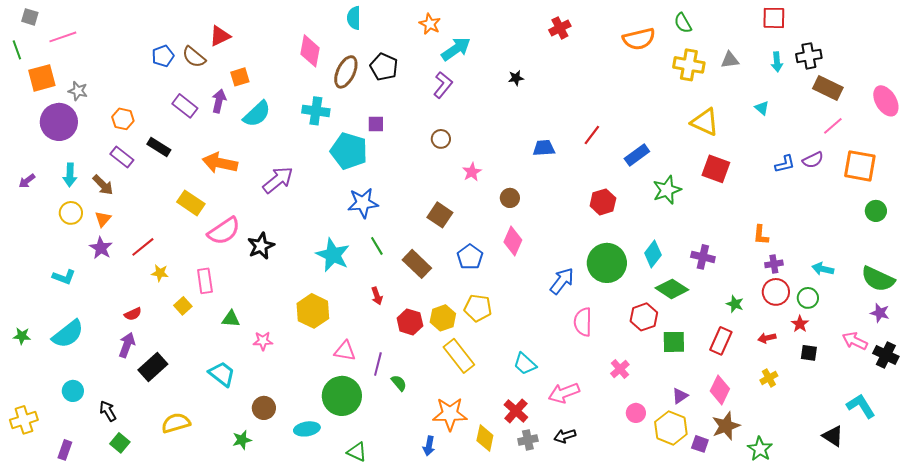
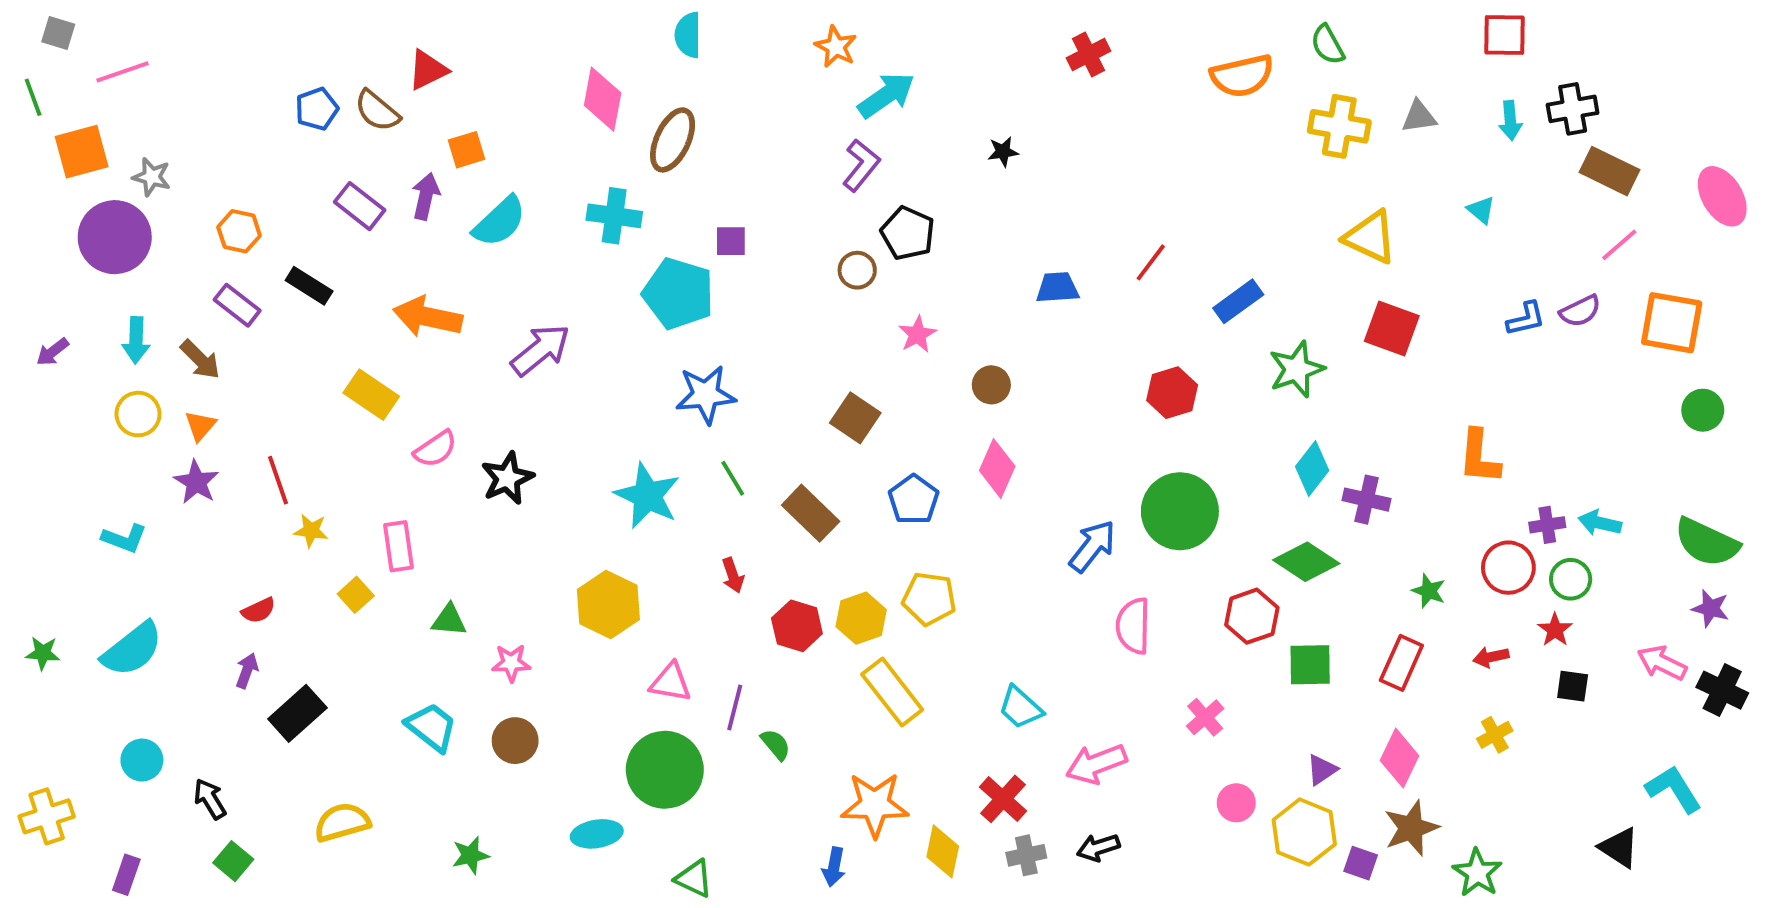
black pentagon: (384, 67) -> (908, 233), moved
pink semicircle: (224, 231) -> (435, 449), size x0.7
orange L-shape: (761, 235) -> (1479, 457), size x1.4
red line: (143, 247) -> (278, 480), turned -70
cyan diamond: (653, 254) -> (1312, 468), moved
purple cross: (774, 264) -> (1547, 525), moved
purple arrow: (127, 345) -> (247, 671), size x0.7
brown circle: (264, 408) -> (515, 741), moved

